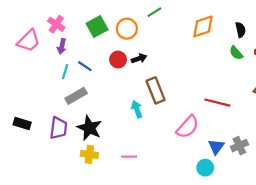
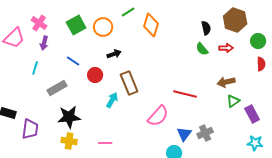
orange diamond: (203, 26) -> (151, 25), moved, turned -55
red circle: (118, 60) -> (95, 75), moved
blue line: (85, 66) -> (73, 61), moved
cyan line: (65, 72) -> (35, 68), moved
cyan arrow: (137, 109) -> (112, 100), turned 49
purple trapezoid: (58, 128) -> (30, 129), moved
black star: (89, 128) -> (69, 117), turned -30

